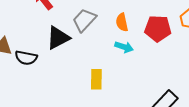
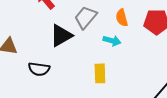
cyan arrow: (124, 47) -> (112, 41), moved
black semicircle: (26, 58) -> (39, 69), moved

